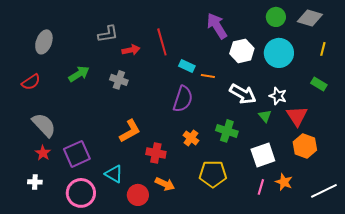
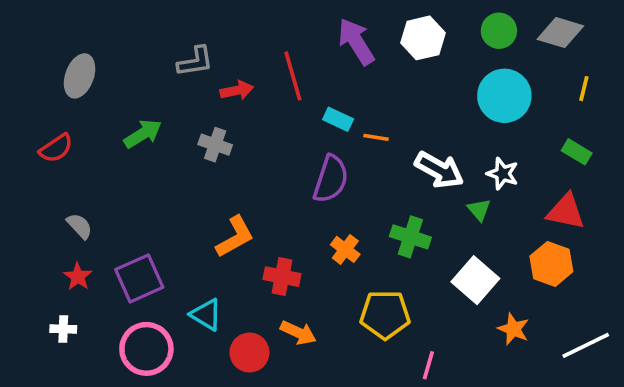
purple arrow: (217, 26) -> (356, 42), moved
white hexagon: (242, 51) -> (423, 38), moved
red triangle: (297, 116) -> (566, 212), moved, turned -45
gray semicircle: (44, 125) -> (80, 226), size x0.6
white square: (263, 155) -> (475, 280), turned -30
pink line: (261, 187) -> (428, 365), moved

